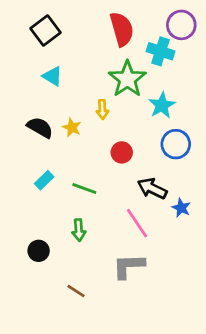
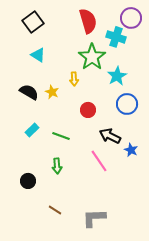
gray L-shape: (129, 266) -> (94, 218), moved

